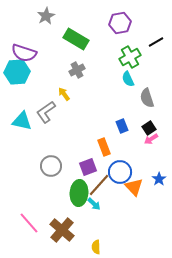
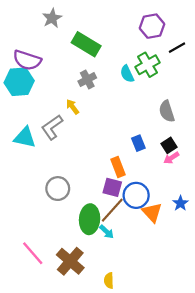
purple hexagon: (120, 23) -> (152, 26), moved
cyan semicircle: (128, 79) -> (127, 74), moved
purple square: (88, 167) -> (112, 187), moved, turned 36

